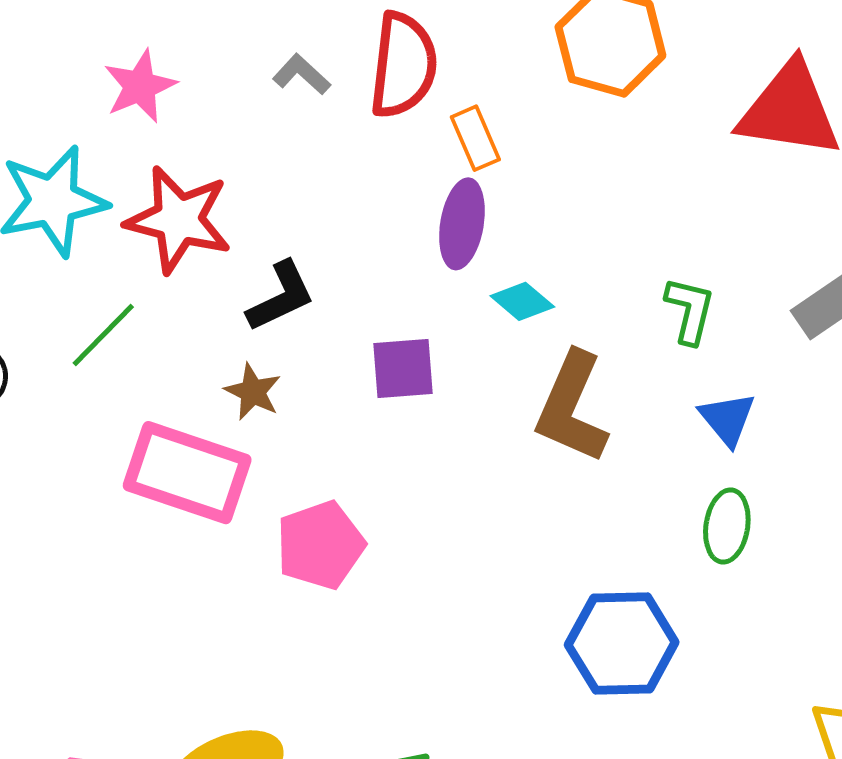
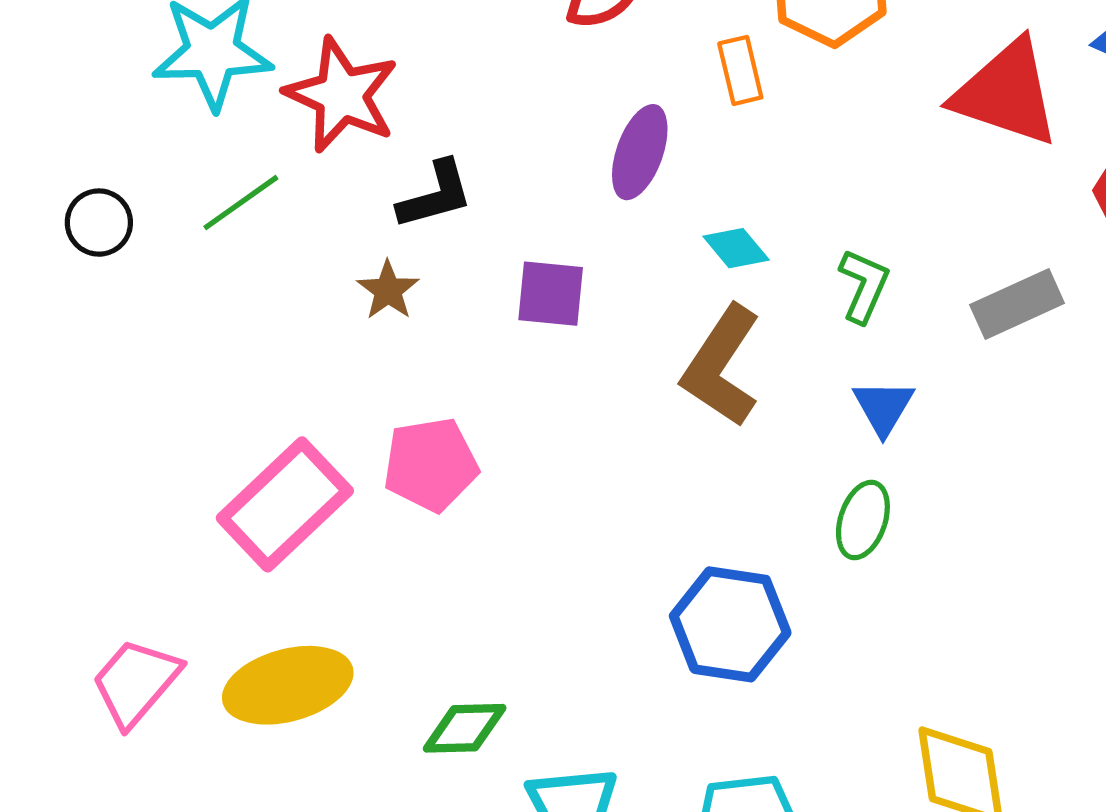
orange rectangle: (475, 138) -> (740, 70), moved
cyan diamond: (522, 301) -> (736, 248), moved
pink rectangle: (187, 473) -> (285, 504), moved, turned -72

